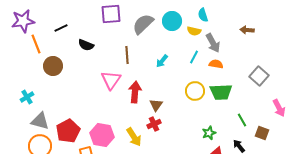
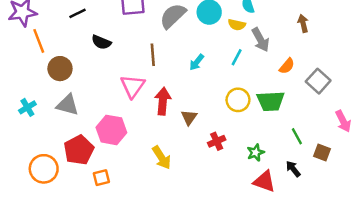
black line: (61, 28) -> (78, 13), moved
brown arrow: (247, 30) -> (303, 23), turned 72
orange semicircle: (216, 64) -> (287, 66), moved, turned 120
gray triangle: (40, 121) -> (68, 105), moved
red cross: (154, 124) -> (217, 141), moved
pink hexagon: (102, 135) -> (111, 130), moved

